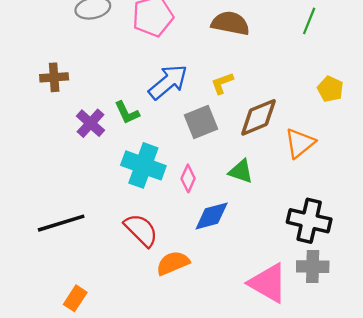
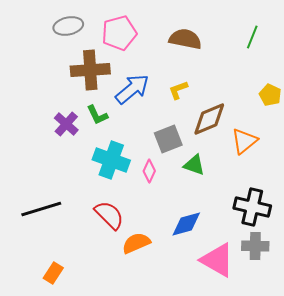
brown cross: (54, 77) -> (90, 70), moved, size x1.6
gray square: (201, 122) -> (168, 139), moved
blue diamond: (212, 216) -> (186, 224), moved

